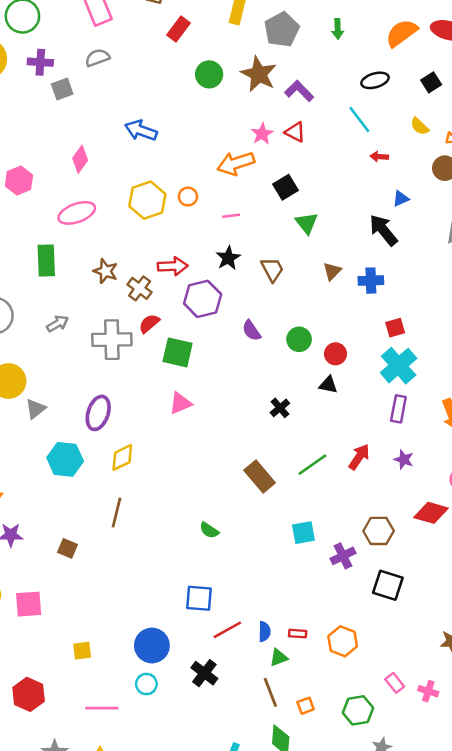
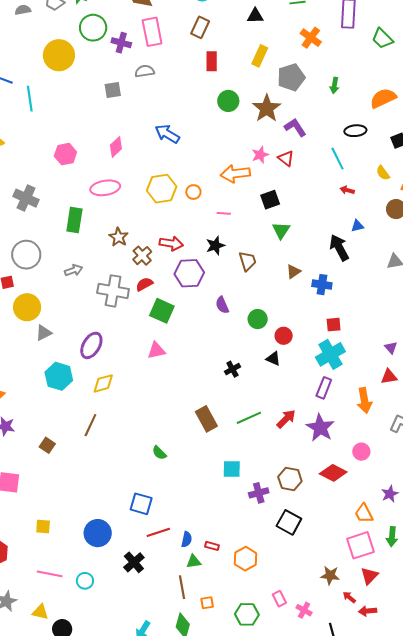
red rectangle: (179, 29) -> (212, 61), turned -48
purple cross: (40, 62) -> (121, 43), moved
purple star: (404, 460) -> (320, 428), size x1.8
cyan circle: (146, 684) -> (85, 581), moved

